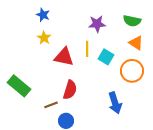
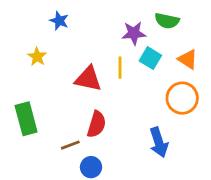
green semicircle: (132, 21) -> (167, 21), moved
yellow star: (44, 38) -> (37, 57), moved
cyan square: (106, 57) -> (150, 58), moved
green rectangle: (19, 86) -> (26, 119), turned 35

